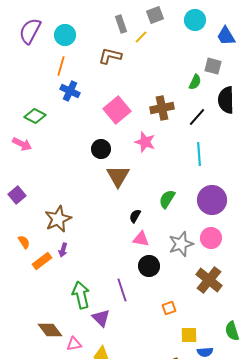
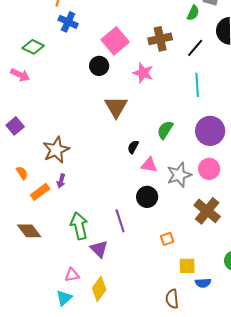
black circle: (101, 149) -> (99, 66), moved
pink triangle: (141, 239) -> (149, 165), moved
brown diamond: (50, 330) -> (29, 231), moved

